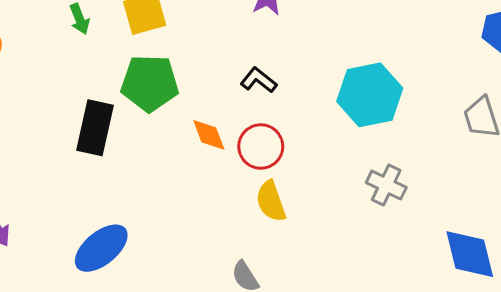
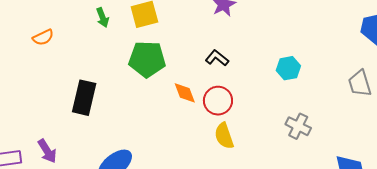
cyan hexagon: (370, 95) -> (288, 68), size x0.6
black rectangle: (95, 128) -> (84, 98), moved

